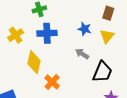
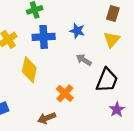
blue star: (85, 29) -> (77, 31), moved
orange cross: (52, 82) -> (65, 93), moved

